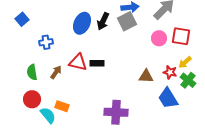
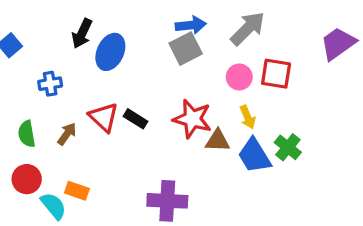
black arrow: (103, 21) -> (82, 33), moved
red triangle: (78, 62) -> (104, 117), turned 30
yellow arrow: (185, 62) -> (248, 117), moved, turned -72
black rectangle: (97, 63) -> (135, 119), turned 32
red star: (170, 72) -> (192, 119), moved, size x1.6
blue trapezoid: (168, 98) -> (254, 156), moved

